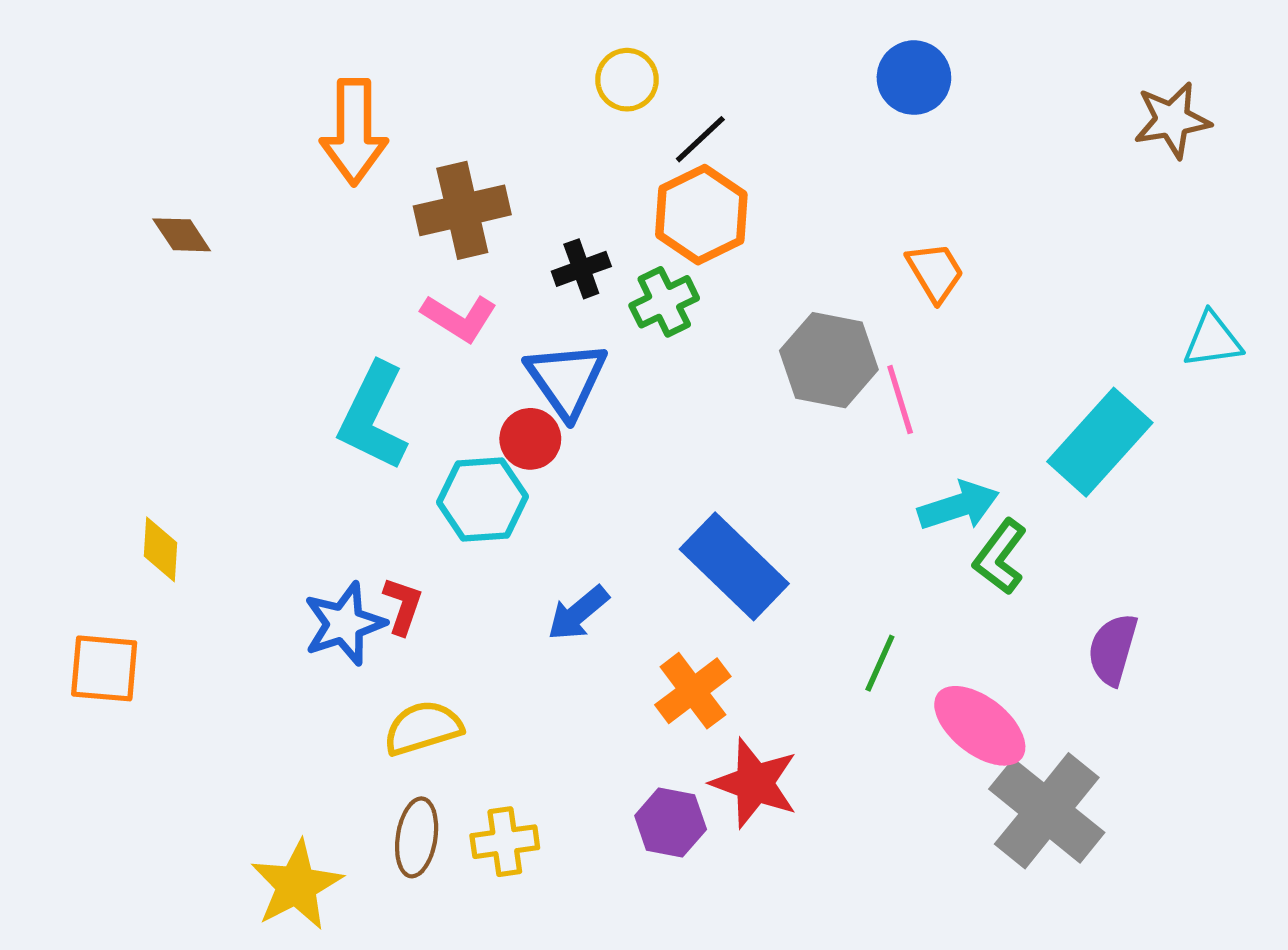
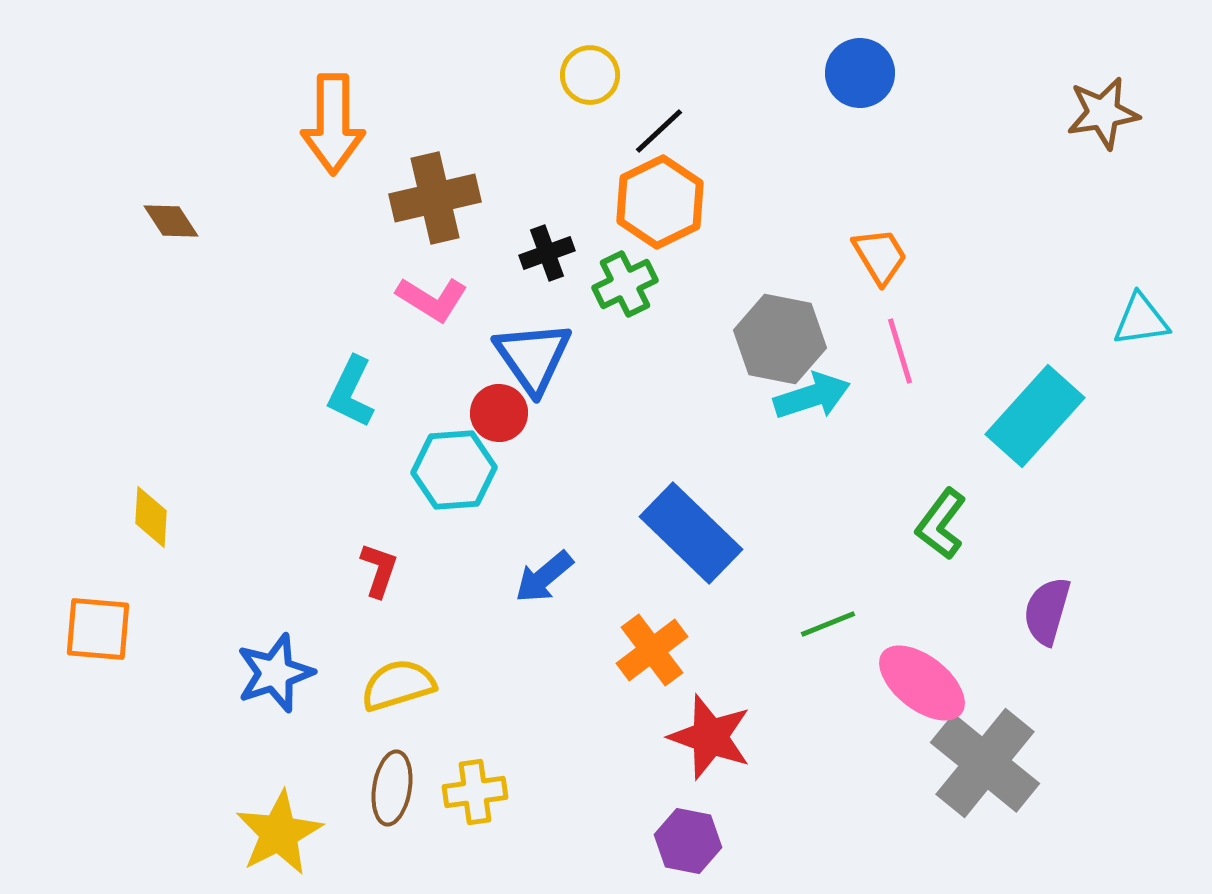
pink line: (900, 400) -> (900, 351), moved
cyan L-shape: (373, 417) -> (351, 392), size x0.7
cyan arrow: (959, 506) -> (812, 396), moved
blue star: (344, 624) -> (275, 673), moved
green line: (880, 663) -> (828, 624), turned 44
purple hexagon: (671, 823) -> (688, 841), moved

